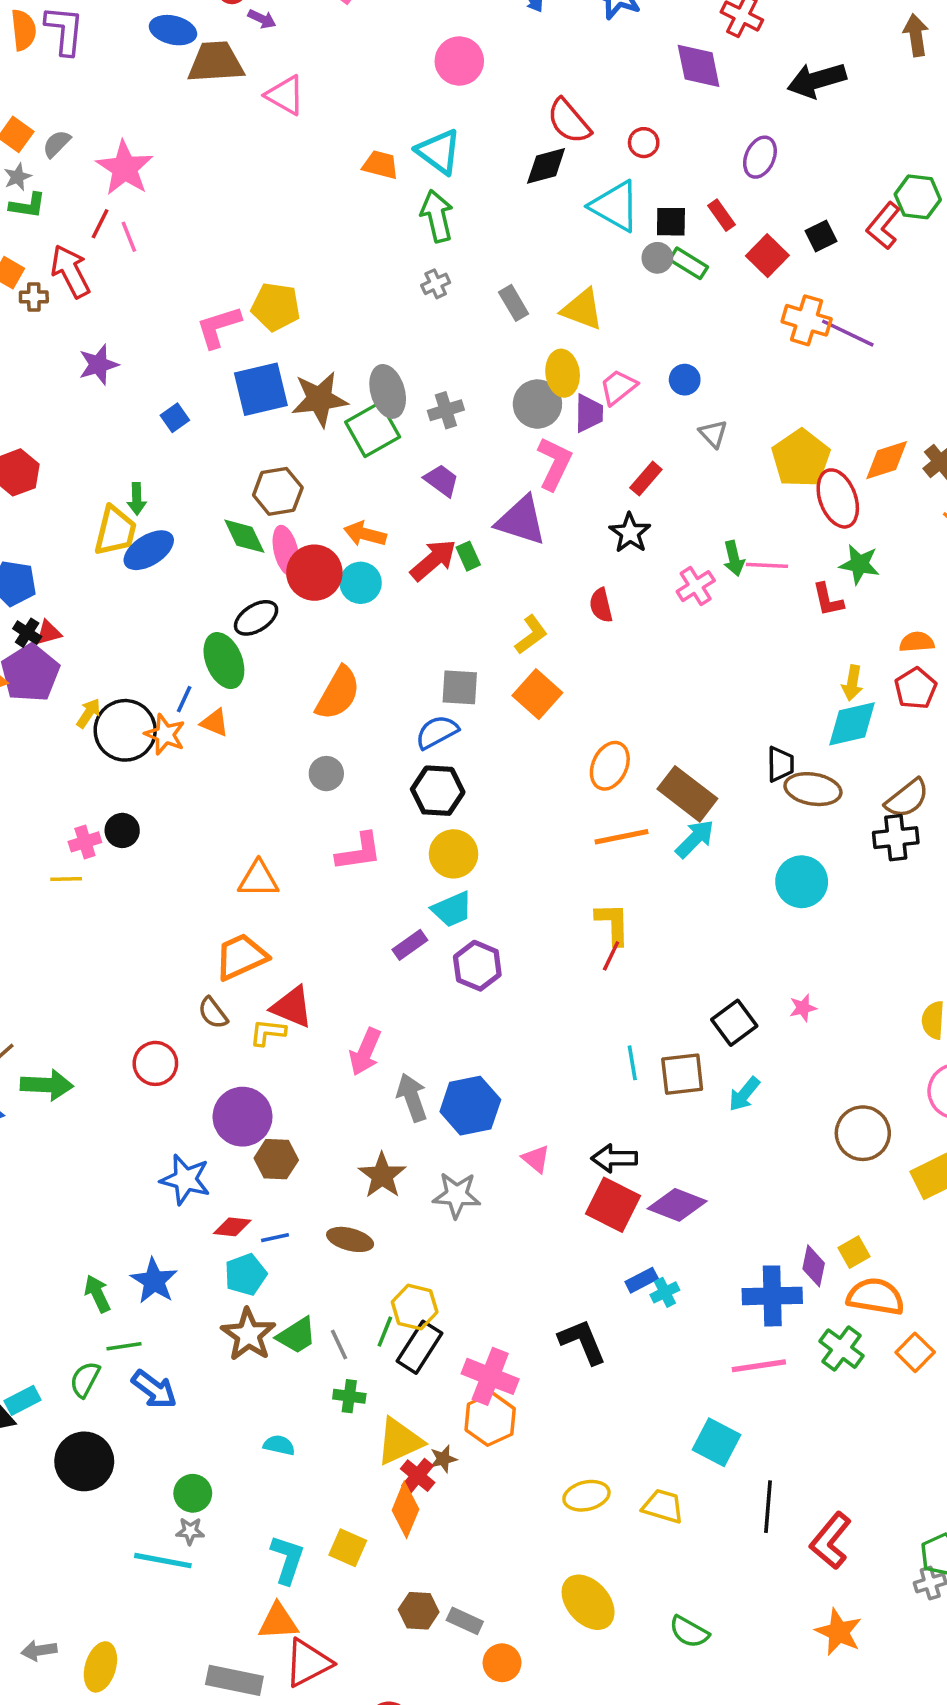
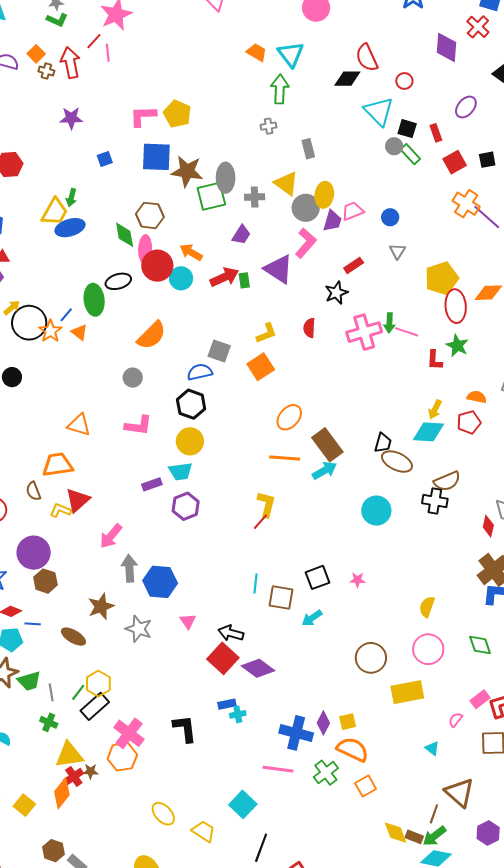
yellow triangle: (582, 309) -> (286, 183), moved
purple trapezoid: (442, 480) -> (241, 235), turned 70
pink cross: (696, 586) -> (364, 332), size x1.6
red triangle: (292, 1007) -> (78, 500), turned 40
yellow ellipse: (586, 1496) -> (163, 814), turned 45

